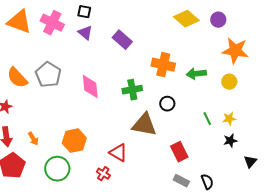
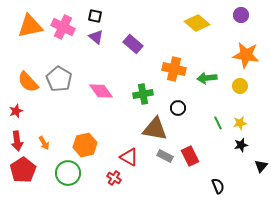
purple circle: (218, 20) -> (241, 15), moved
orange triangle: (19, 22) -> (30, 26), turned -32
pink diamond: (90, 87) -> (101, 91), turned -30
gray rectangle: (181, 181) -> (165, 156), moved

